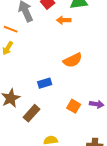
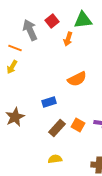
orange arrow: (64, 20) -> (68, 39), turned -72
brown rectangle: (32, 113) -> (57, 128), moved

